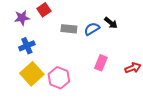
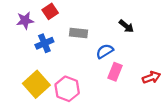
blue semicircle: (92, 29) -> (105, 51), moved
blue cross: (27, 46) -> (44, 43), moved

